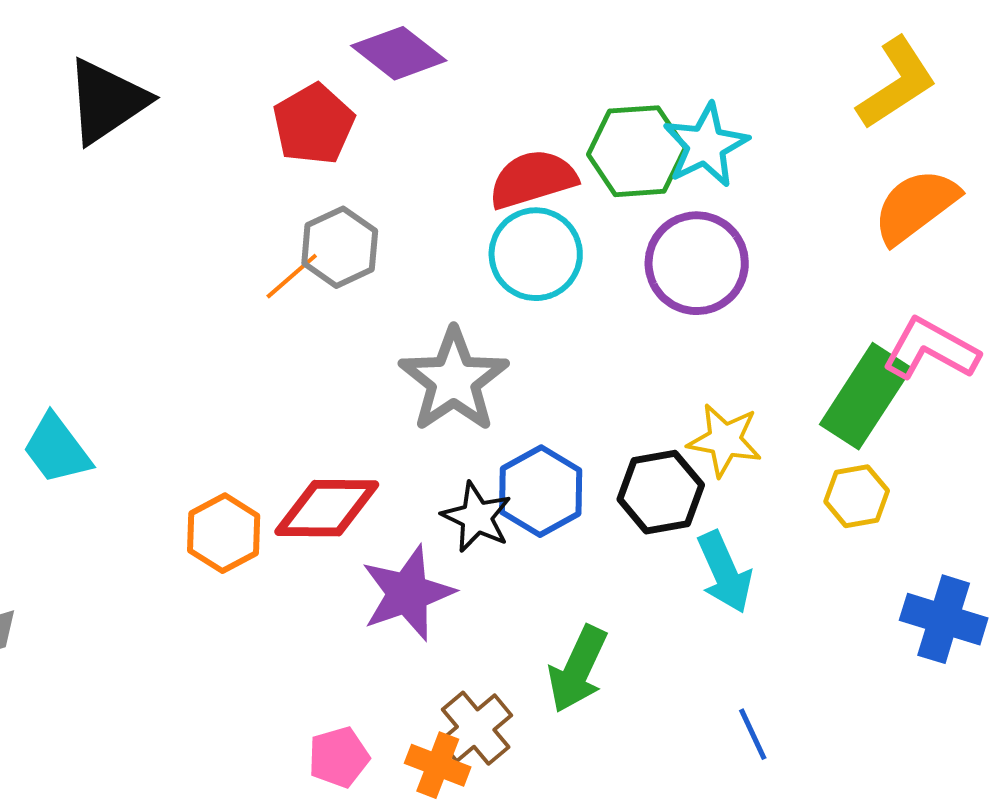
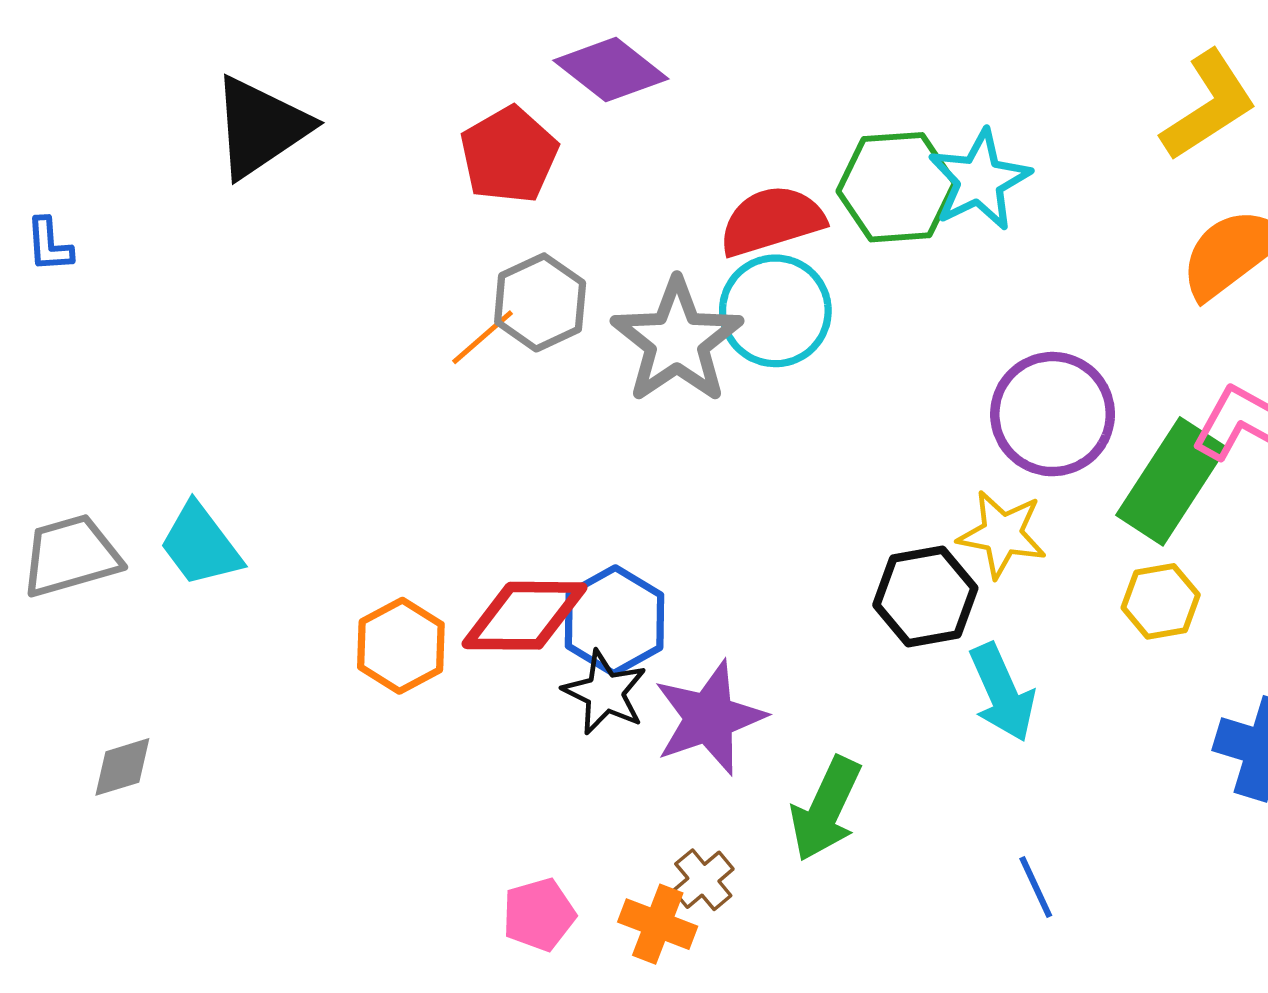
purple circle: (697, 263) -> (1053, 414), moved
gray star: (454, 380) -> (677, 341), moved
blue hexagon: (541, 491) -> (614, 621), moved
black star: (477, 517) -> (605, 693), moved
purple star: (408, 593) -> (709, 718), moved
brown cross: (476, 728) -> (703, 880), size x0.7

